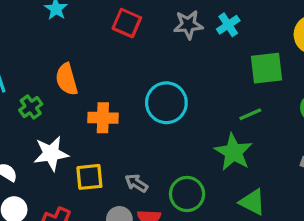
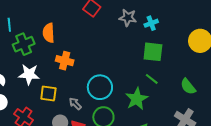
green square: (266, 68) -> (153, 52), moved
cyan circle: (166, 103) -> (100, 87), moved
green cross: (31, 107) -> (24, 44), size x1.5
green line: (250, 114) -> (152, 79), turned 48

